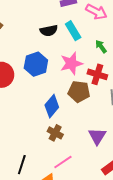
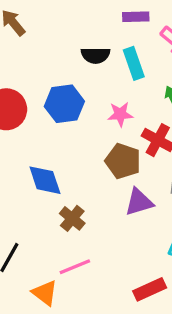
pink star: (71, 63) -> (120, 114), size x0.7
blue diamond: (52, 106) -> (45, 180), moved, turned -70
purple triangle: (97, 136) -> (139, 202), moved, turned 30

